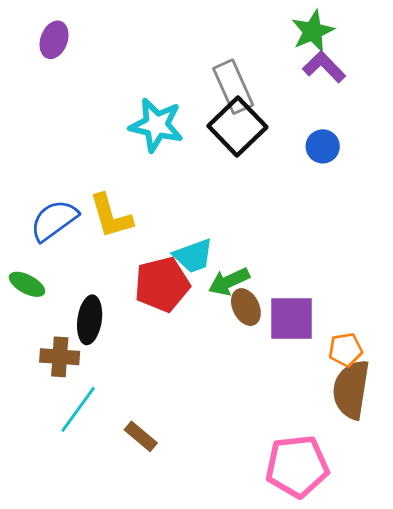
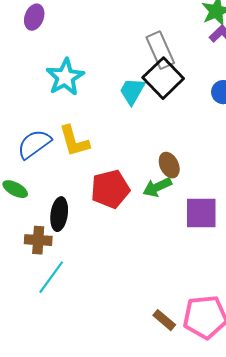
cyan star: (156, 125) -> (65, 77), moved, turned 30
cyan trapezoid: (193, 256) -> (132, 91), moved, turned 140
brown ellipse: (246, 307) -> (169, 165), moved
brown rectangle: (141, 436) -> (164, 320), moved

